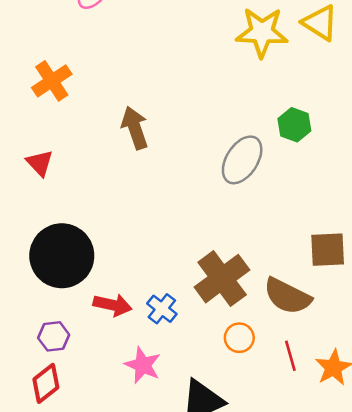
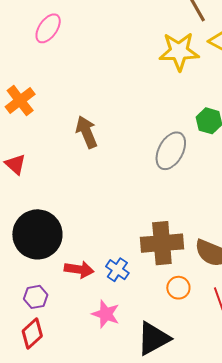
brown cross: (222, 279) -> (162, 243), turned 36

